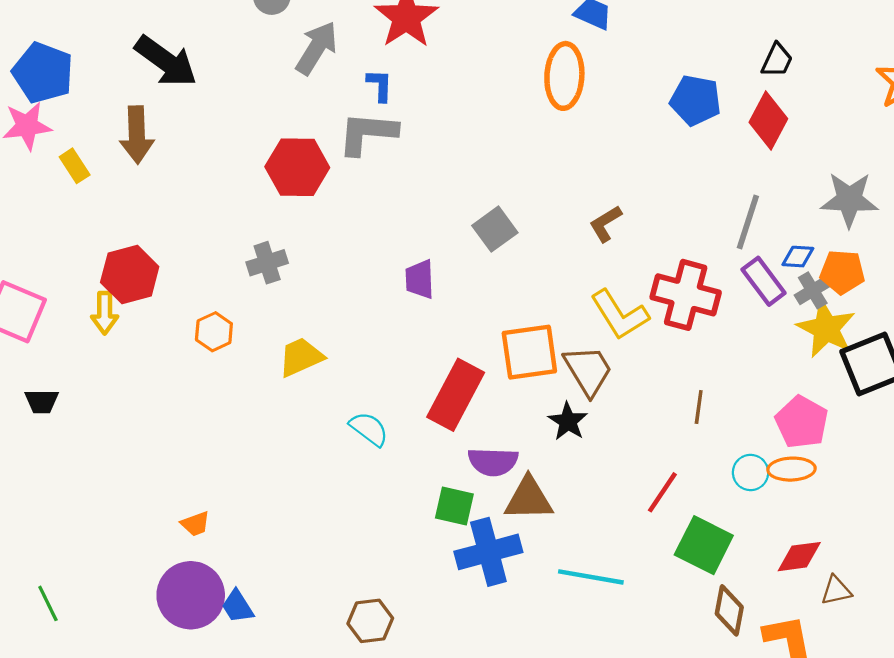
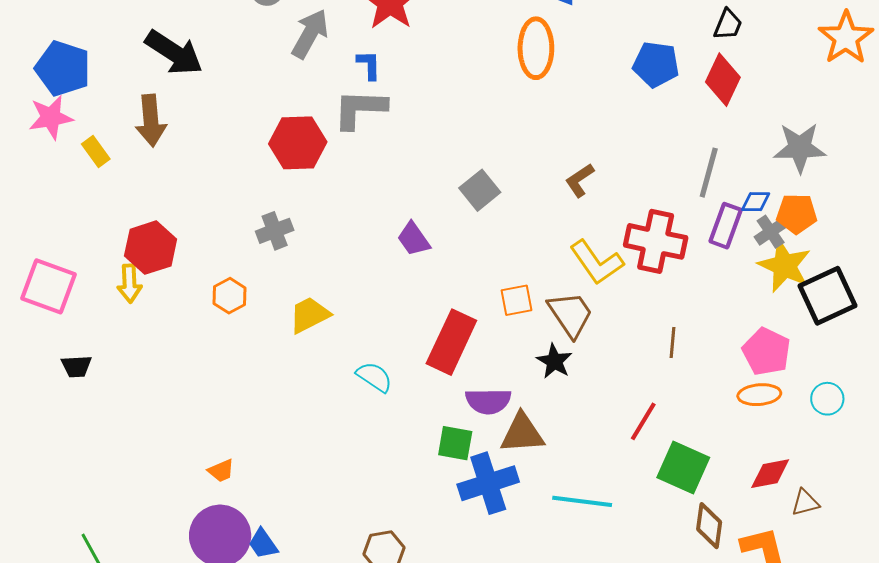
purple trapezoid: (420, 279) -> (414, 239), turned -30
purple rectangle: (764, 281) -> (726, 226), turned 60
orange square: (529, 352) -> (516, 300), size x0.6
cyan circle: (751, 473) -> (827, 399), moved

